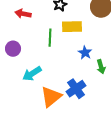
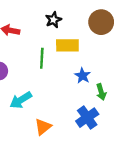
blue cross: (76, 89) -> (87, 118), moved
orange triangle: (51, 97) -> (43, 127), size x0.7

